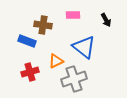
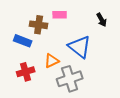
pink rectangle: (73, 15) -> (60, 15), moved

